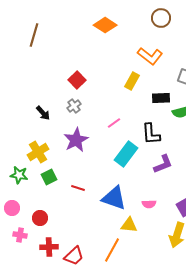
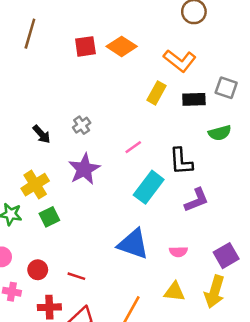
orange diamond: (105, 25) -> (122, 46), moved
red square: (77, 80) -> (85, 46), moved, turned 36
black rectangle: (161, 98) -> (194, 99), moved
red line: (78, 188) -> (76, 276), moved
yellow triangle: (129, 225) -> (175, 292), moved

